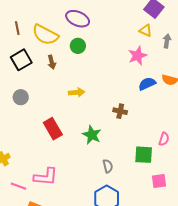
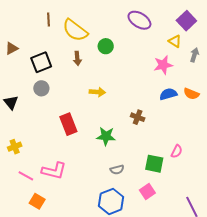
purple ellipse: (78, 19) -> (139, 20), moved
black square: (21, 60) -> (41, 62), moved
green star: (92, 135) -> (106, 136), turned -30
gray semicircle: (108, 166) -> (117, 170), turned 80
pink square: (159, 181) -> (147, 192), moved, turned -35

